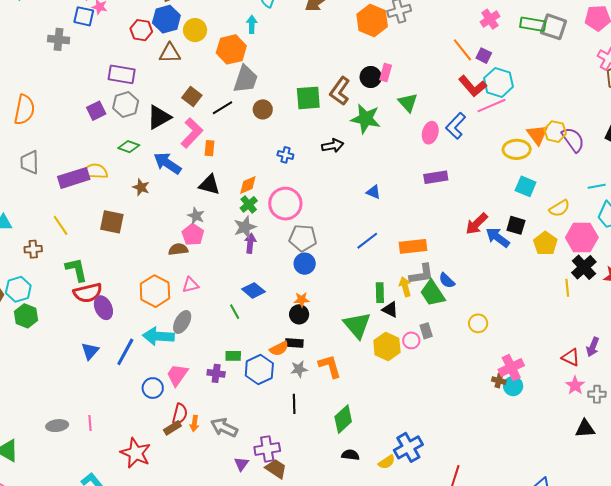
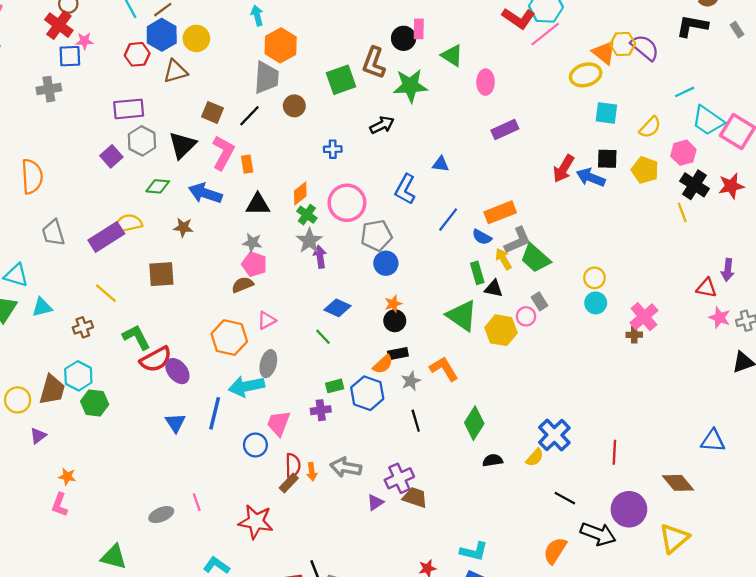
orange hexagon: (231, 49) -> (281, 45), moved
blue L-shape: (456, 126) -> (405, 189), moved
pink hexagon: (582, 237) -> (683, 153), size x0.7
blue semicircle: (447, 281) -> (482, 237), moved
cyan circle: (513, 386) -> (596, 303), moved
purple triangle: (241, 464) -> (375, 502), turned 35

